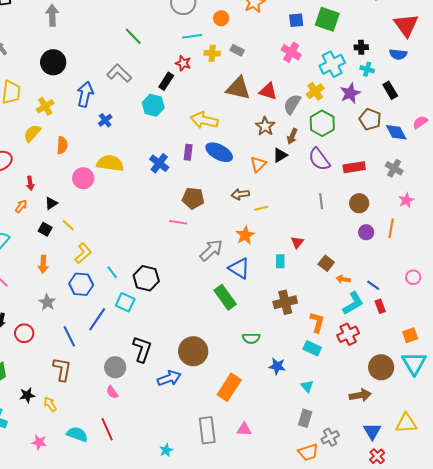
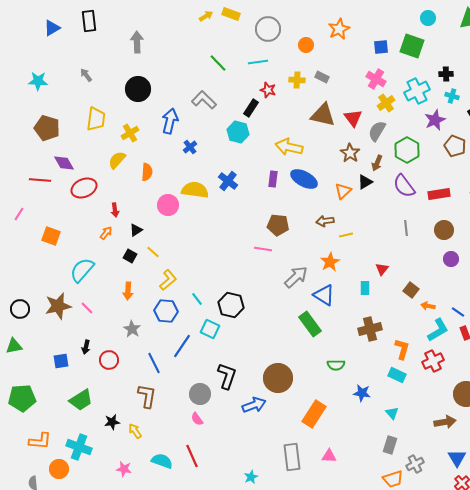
cyan line: (192, 36) -> (258, 62), moved
red triangle: (268, 91) -> (353, 118), turned 36
yellow cross: (315, 91) -> (386, 103), moved
blue cross: (159, 163) -> (228, 181), moved

